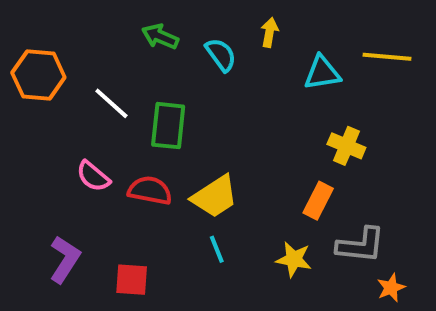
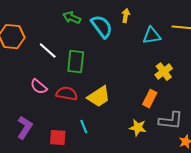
cyan semicircle: (221, 55) -> (102, 27), size x1.4
yellow cross: (346, 146) -> (164, 72), turned 30
cyan line: (217, 249) -> (84, 127), moved

